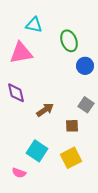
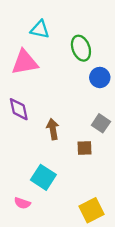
brown arrow: (45, 110) -> (53, 129), turned -66
yellow square: (71, 158) -> (92, 210), moved

